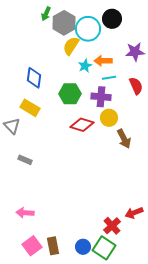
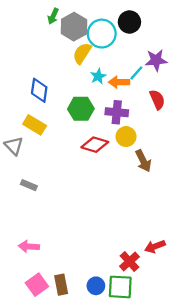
orange arrow: (103, 61) -> (119, 82), moved
cyan line: (109, 78) -> (136, 73), moved, turned -40
green square: (104, 248) -> (120, 287), turned -30

